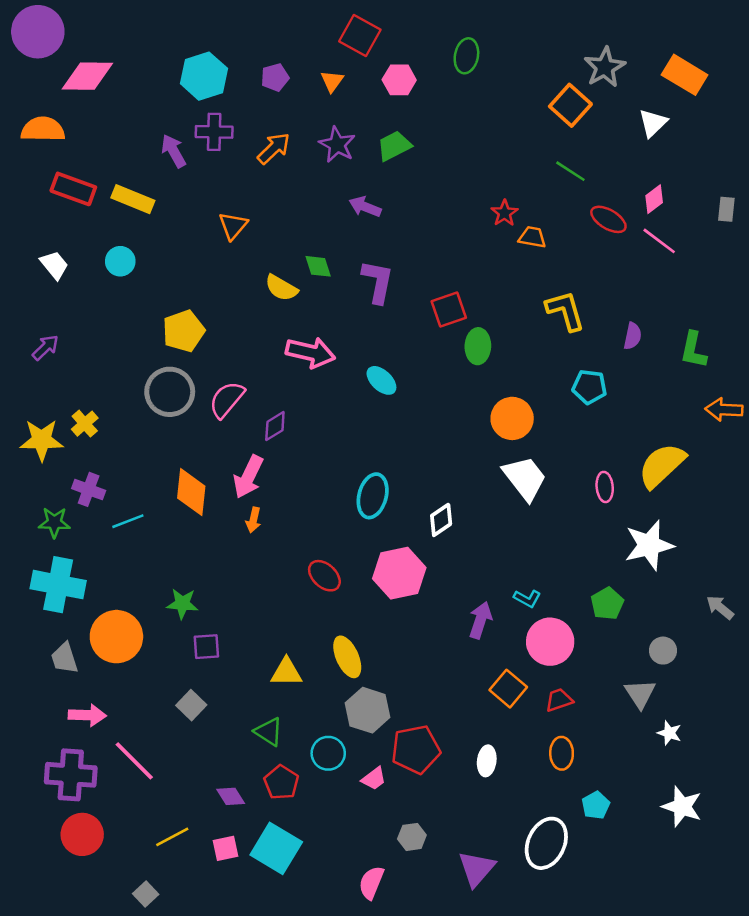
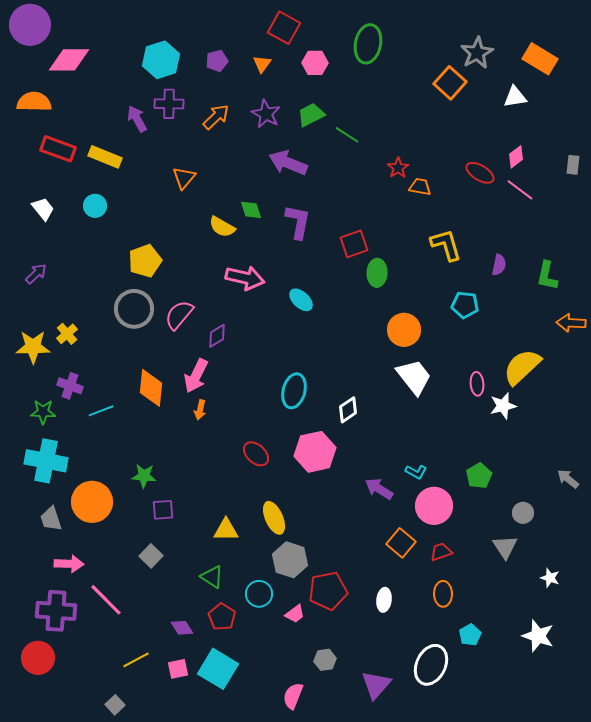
green ellipse: (466, 56) -> (368, 44), size x1.4
white triangle: (653, 123) -> (515, 97), turned 35
green line: (570, 171) -> (347, 135), moved
purple arrow: (365, 207) -> (288, 163), size x1.5
white star: (649, 545) -> (503, 406), moved, size x0.7
purple arrow: (480, 620) -> (379, 489), turned -76
white star: (669, 733) -> (550, 578), moved
red circle: (82, 834) -> (38, 658), moved

